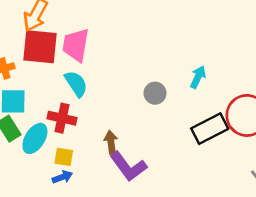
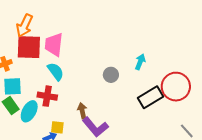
yellow square: (64, 157) -> (57, 127), moved

